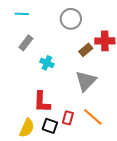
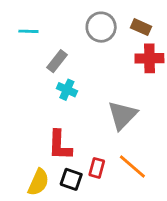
cyan line: (22, 14) -> (28, 31), moved
gray rectangle: (26, 43) -> (57, 61), moved
brown rectangle: (86, 50) -> (141, 27), moved, turned 64

